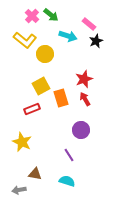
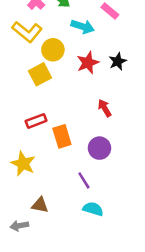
black star: (96, 41) -> (118, 61), moved
red star: (84, 79) -> (88, 63), moved
yellow square: (41, 86) -> (40, 74), moved
orange rectangle: (61, 98) -> (62, 136), moved
cyan semicircle: (67, 181) -> (93, 209), moved

